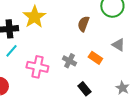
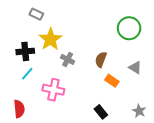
brown semicircle: (83, 24) -> (101, 59), moved
gray cross: (69, 61) -> (68, 59), moved

